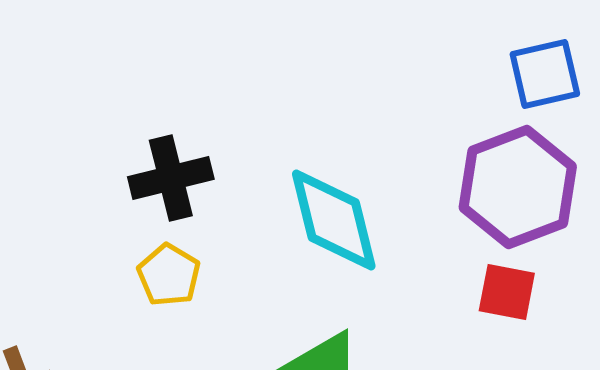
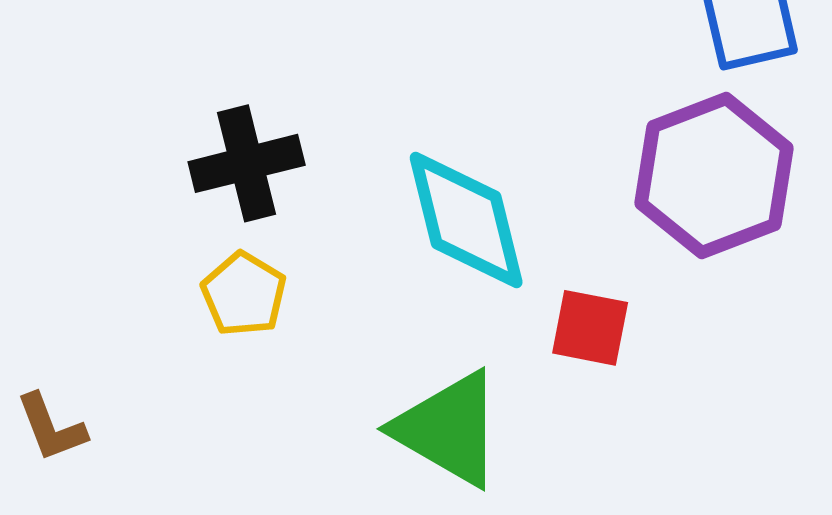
red square: (507, 292) -> (590, 328), moved

